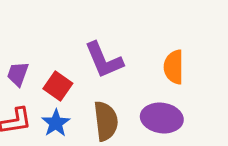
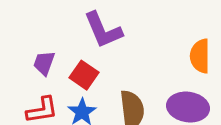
purple L-shape: (104, 60) -> (103, 30), moved

